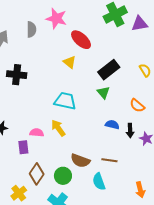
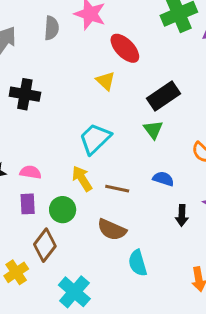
cyan trapezoid: (65, 101) -> (95, 139), turned -60
black arrow: (130, 131) -> (182, 215), moved
pink semicircle: (37, 133) -> (30, 172), moved
brown line: (109, 160) -> (117, 189), moved
green circle: (63, 176) -> (63, 210), moved

